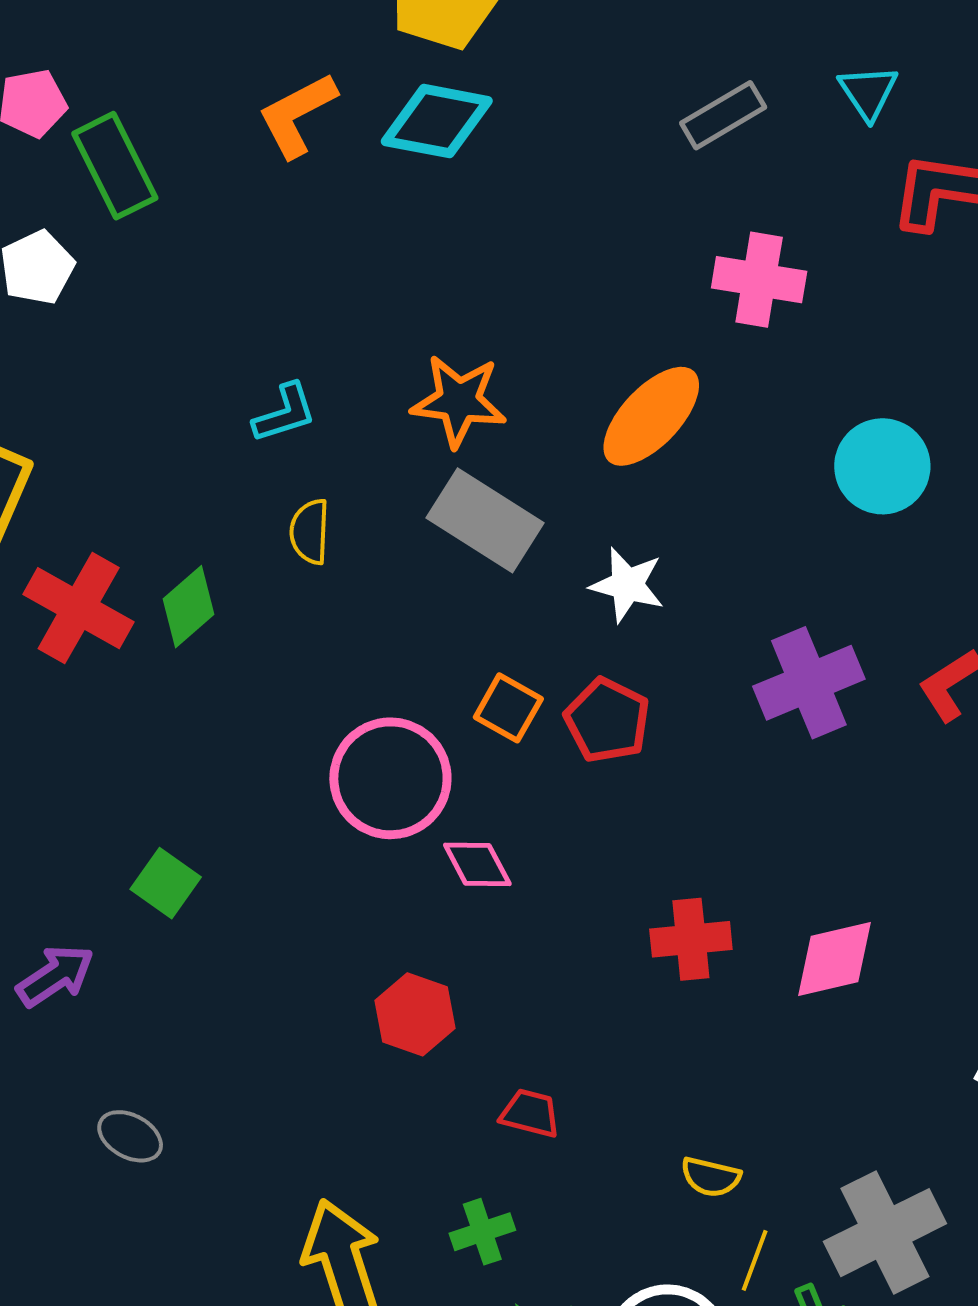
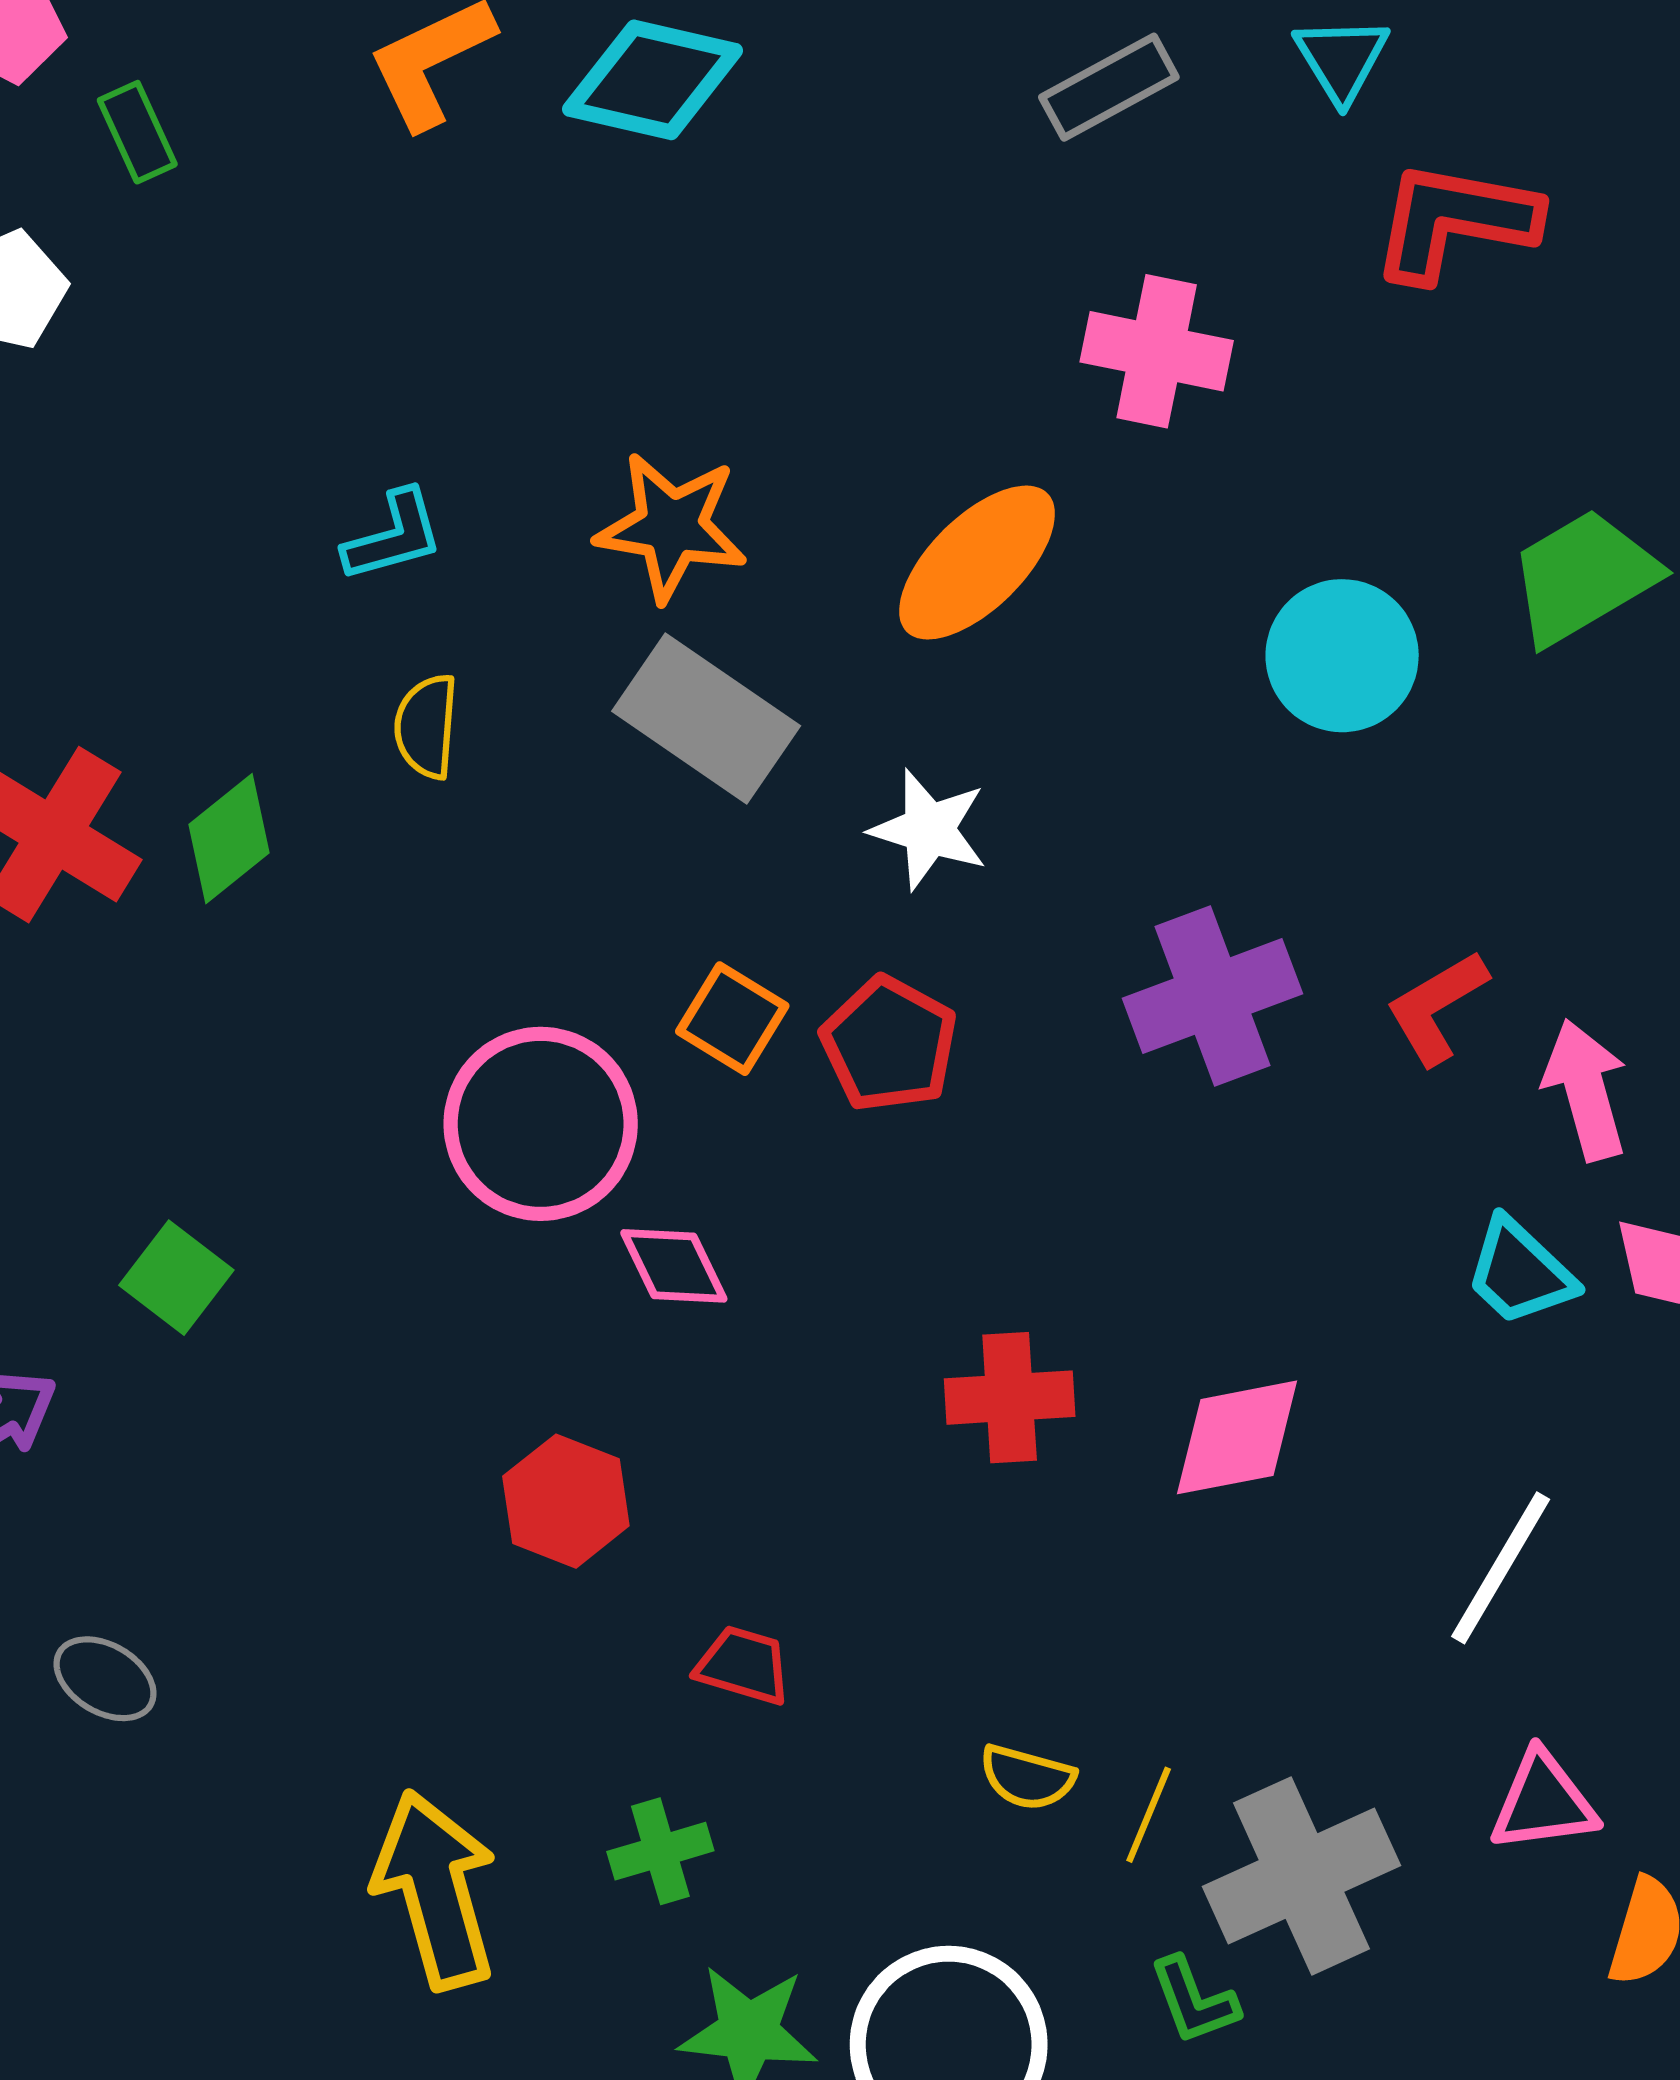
green rectangle: (115, 166) -> (137, 132), size x0.6
yellow line: (755, 1260) -> (1149, 1815), moved

